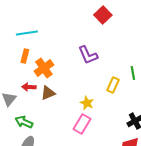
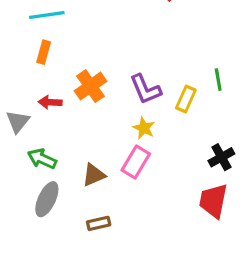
purple L-shape: (88, 55) -> (145, 89), moved
orange cross: (44, 68) -> (91, 86), moved
brown triangle: (48, 93) -> (94, 175), moved

